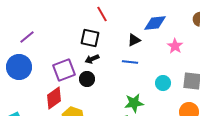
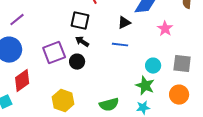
black arrow: (92, 59) -> (82, 42), turned 56
red diamond: (54, 98) -> (22, 81), moved
green star: (134, 103) -> (145, 86), moved, turned 30

